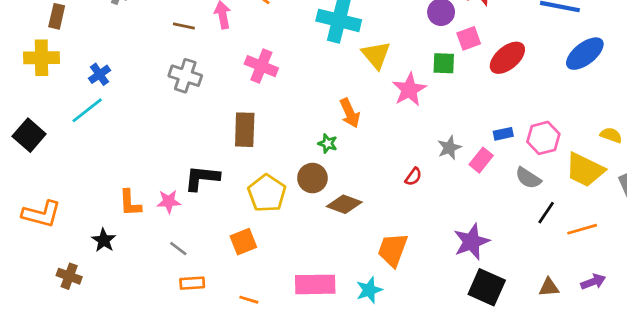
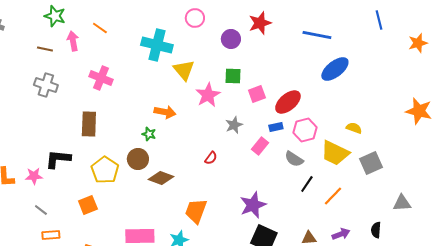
pink square: (469, 38) -> (257, 94), moved
red ellipse: (507, 58) -> (288, 102), moved
orange arrow: (350, 113) -> (165, 112), turned -55
gray star: (449, 148) -> (234, 125), moved
orange line: (582, 229) -> (333, 196), turned -30

